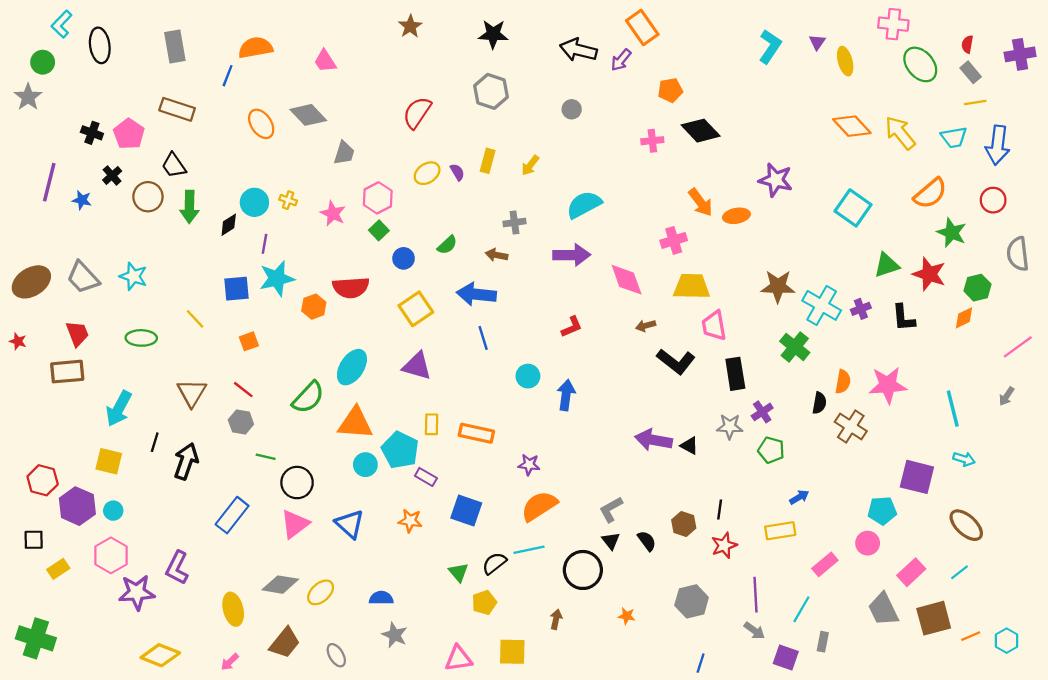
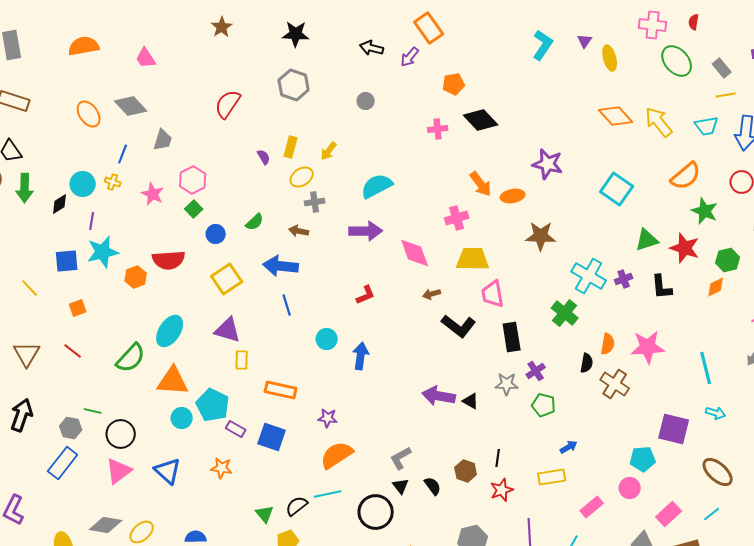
red semicircle: (967, 44) -> (694, 22), moved
black arrow: (578, 50) -> (372, 48), size x0.7
blue line: (228, 76) -> (123, 154), moved
yellow ellipse: (427, 173) -> (302, 177), moved
brown star: (778, 286) -> (541, 236), moved
gray hexagon: (241, 422) -> (71, 428), moved
yellow rectangle: (432, 424) -> (242, 360), moved
blue square: (466, 511) -> (272, 437), moved

